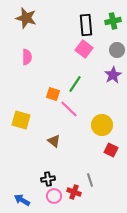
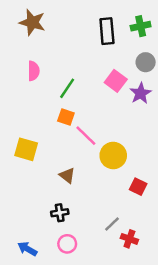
pink square: (84, 49) -> (116, 81), moved
green line: (75, 84) -> (67, 88), moved
yellow circle: (102, 125) -> (113, 156), moved
black cross: (48, 179) -> (60, 213), moved
gray line: (90, 180) -> (112, 224), turned 64
red cross: (74, 192) -> (129, 239), moved

